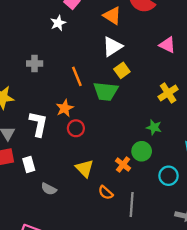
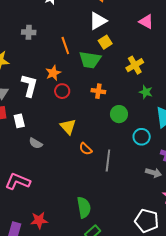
yellow cross: (168, 93) -> (135, 65), moved
green star: (154, 127) -> (146, 92), moved
orange cross: (123, 165) -> (98, 91), moved, turned -32

